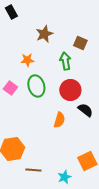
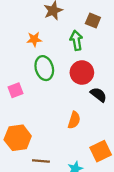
pink square: (10, 88) -> (15, 90), moved, turned 32
orange semicircle: (59, 120) -> (74, 120), moved

